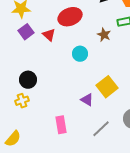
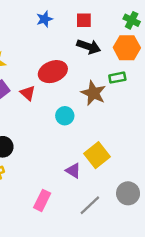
brown star: (104, 35) -> (93, 93), size x1.5
pink rectangle: (61, 125) -> (42, 200), turned 36

